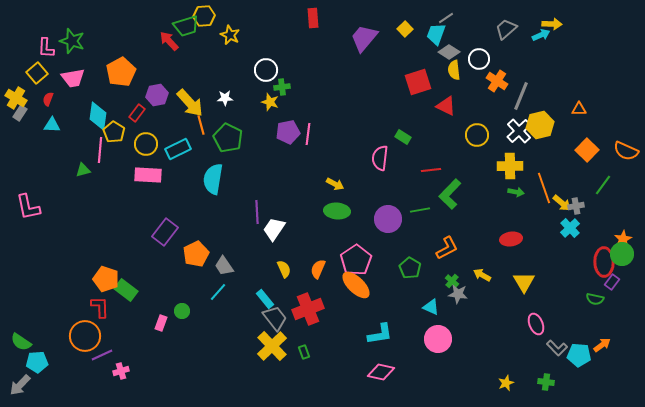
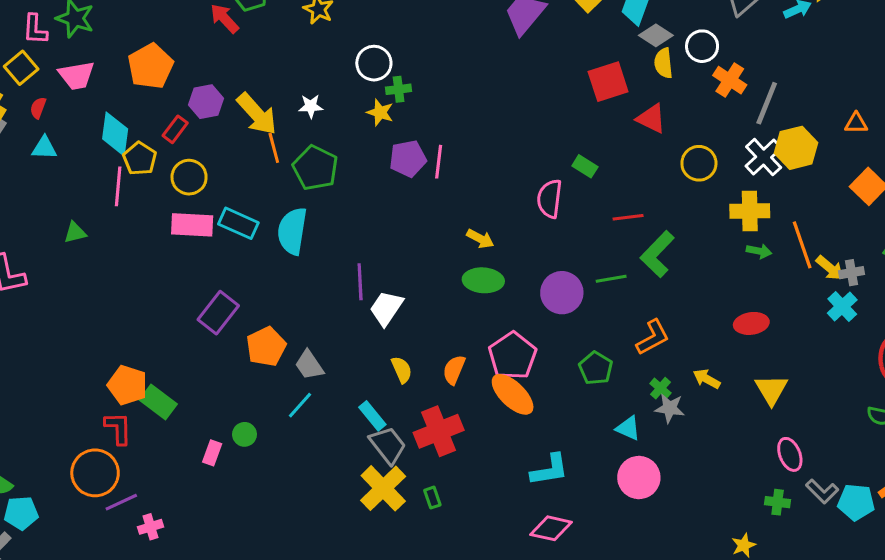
cyan rectangle: (178, 149) -> (238, 223), moved, turned 50
green triangle: (83, 170) -> (75, 233), moved
green cross: (546, 382) -> (778, 502), moved

